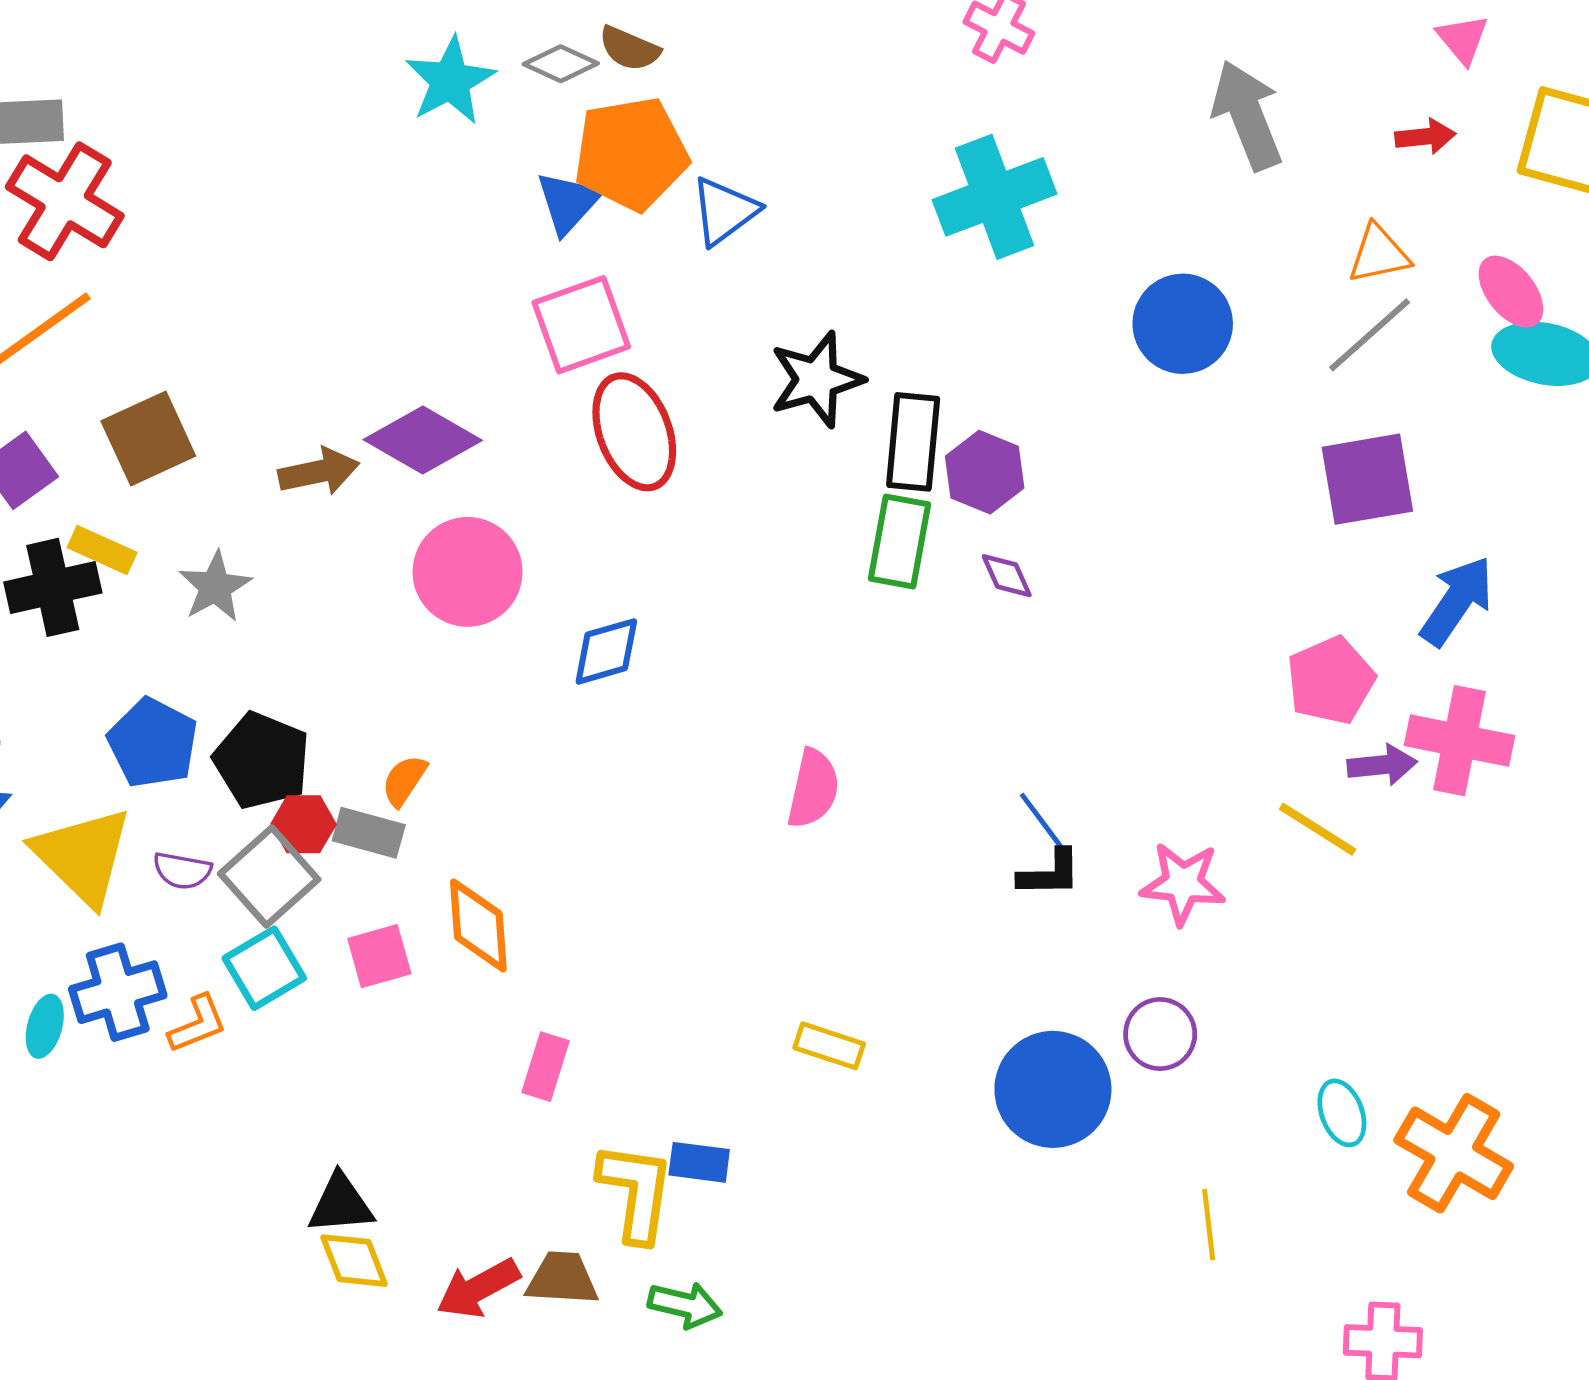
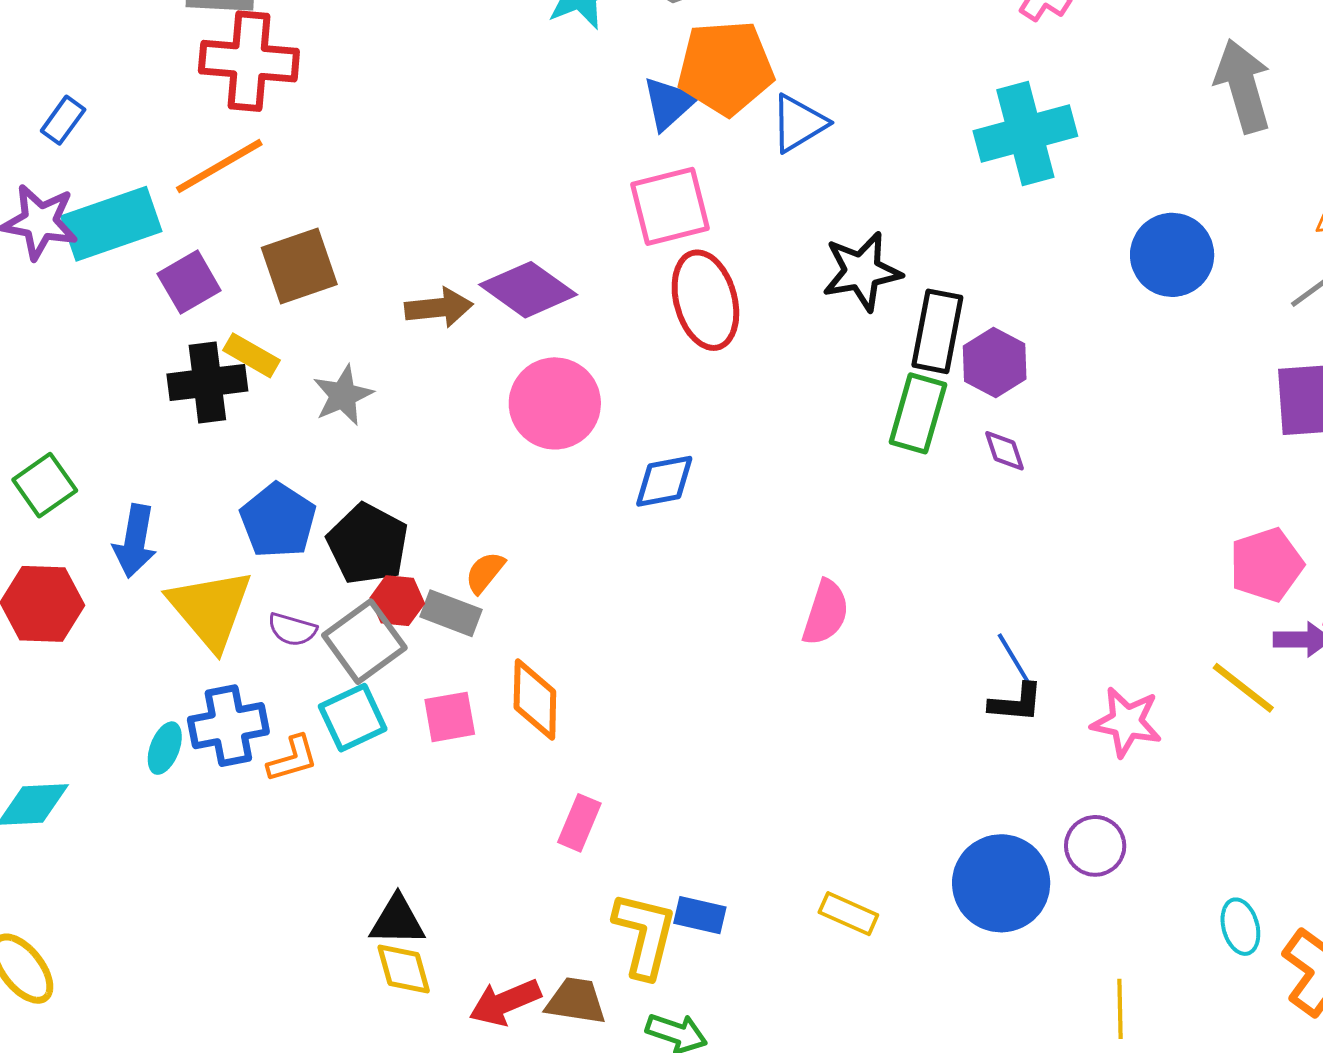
red cross: (65, 201) -> (249, 61), turned -32
yellow rectangle: (829, 1046) -> (848, 914), moved

